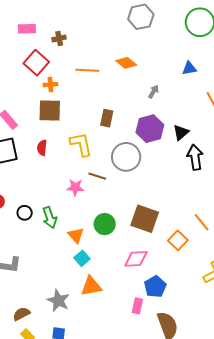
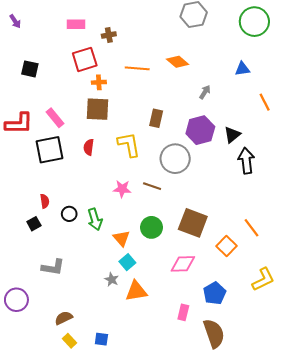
red square: (36, 63) -> (85, 59), turned 30
brown line: (97, 176) -> (152, 186), moved
blue pentagon: (155, 287) -> (214, 293), moved
gray star: (58, 300) -> (112, 279), moved, size x0.6

